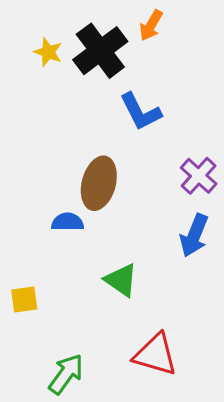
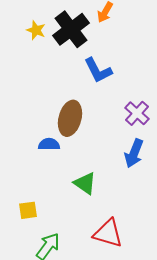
yellow square: (24, 299) -> (28, 210), moved

